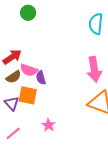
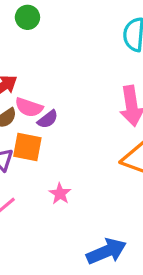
purple semicircle: (41, 78) -> (48, 119), turned -112

